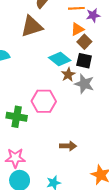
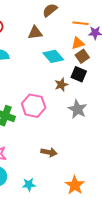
brown triangle: (32, 26) -> (35, 33), size x0.7
cyan diamond: (60, 59) -> (53, 56), moved
gray star: (84, 84) -> (77, 109), moved

